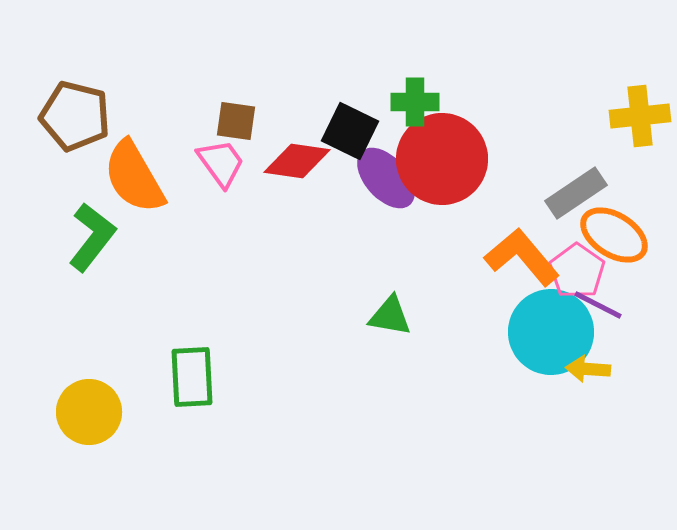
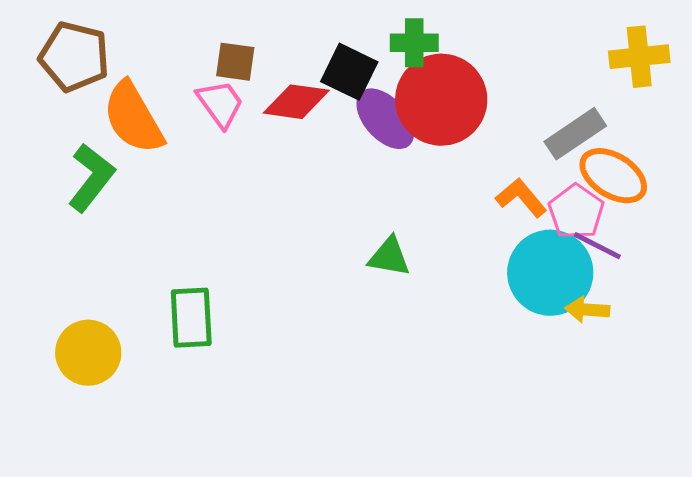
orange L-shape: (522, 257) -> (521, 198), size x0.7

